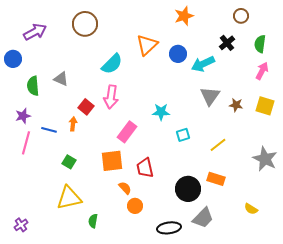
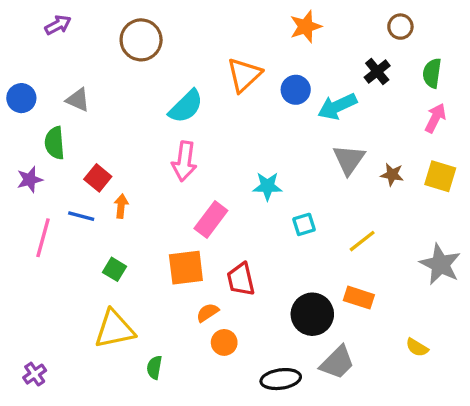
purple arrow: (35, 32) -> (58, 25), moved, size x0.7
gray triangle: (61, 79) -> (78, 100), moved
red square: (86, 107) -> (98, 178), moved
purple star: (23, 116) -> (30, 180), moved
orange semicircle: (125, 188) -> (208, 313), turned -80

